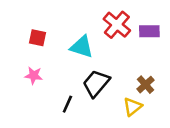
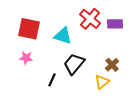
red square: (37, 38) -> (29, 29), size x1.6

